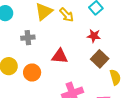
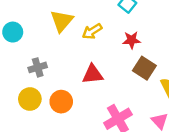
yellow arrow: (67, 15) -> (92, 31), moved, turned 112
gray cross: (28, 38) -> (38, 67), moved

